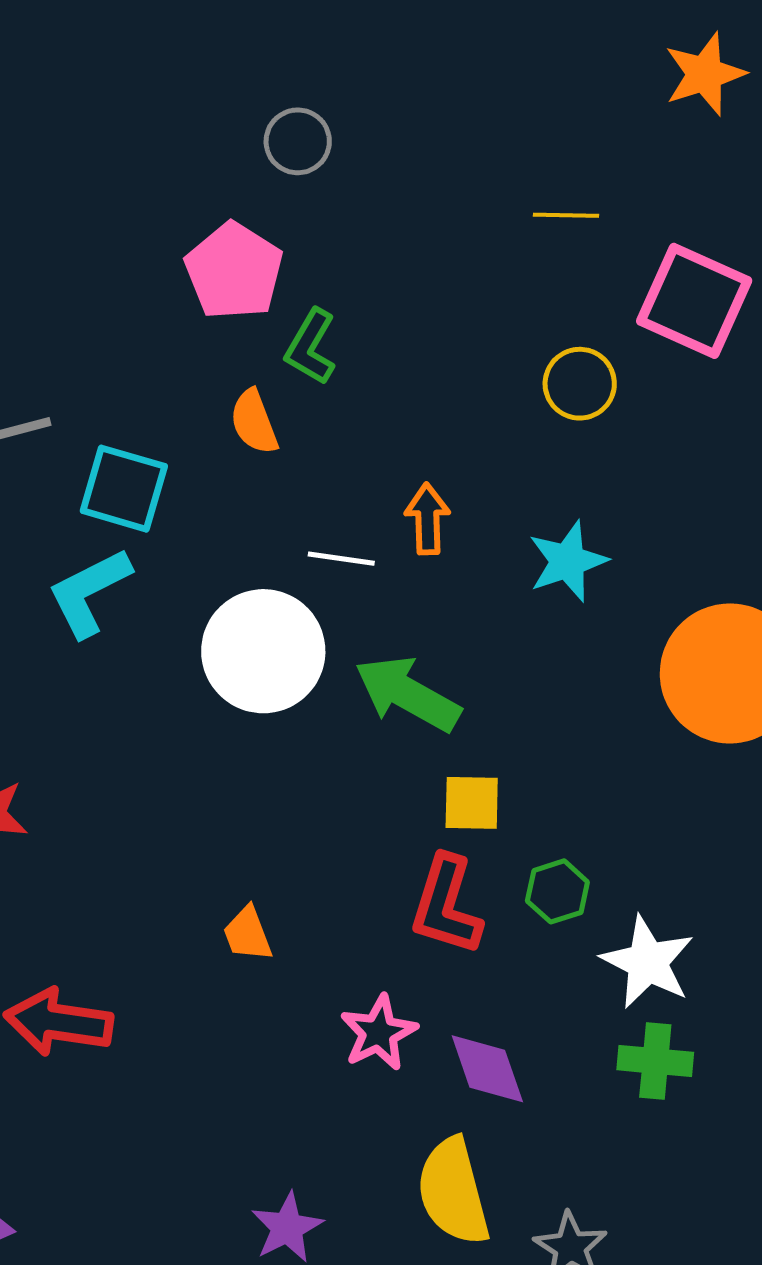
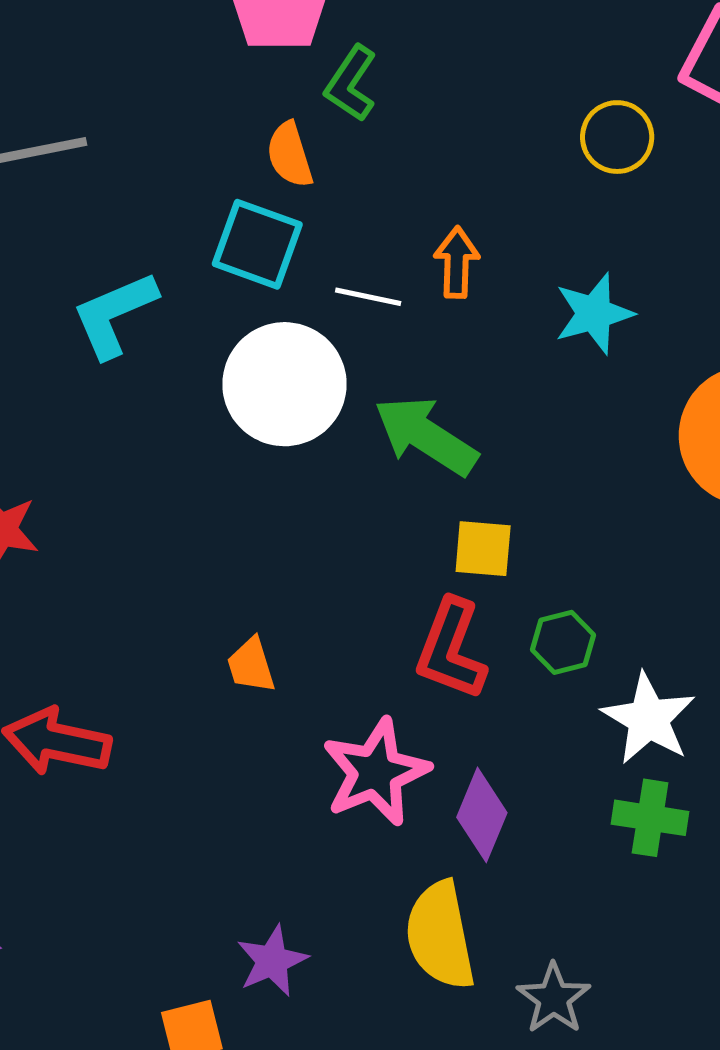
cyan square: (124, 489) -> (257, 244), moved
pink star: (379, 1033) -> (376, 772), size x1.4
purple diamond: (487, 1069) -> (482, 815), turned 38

